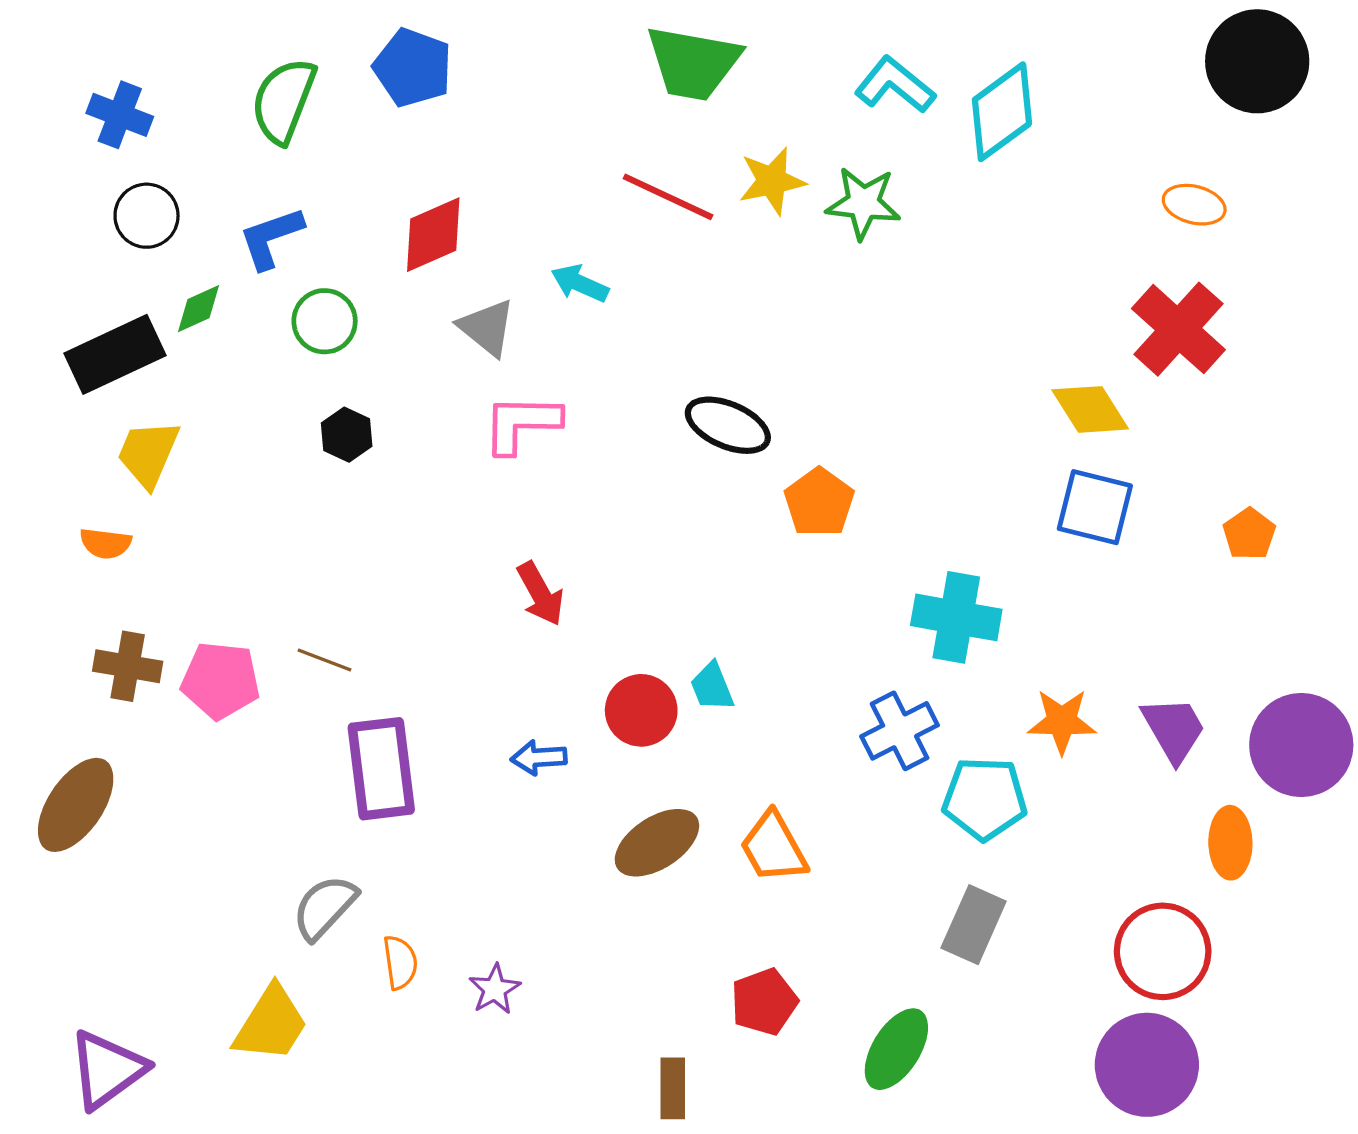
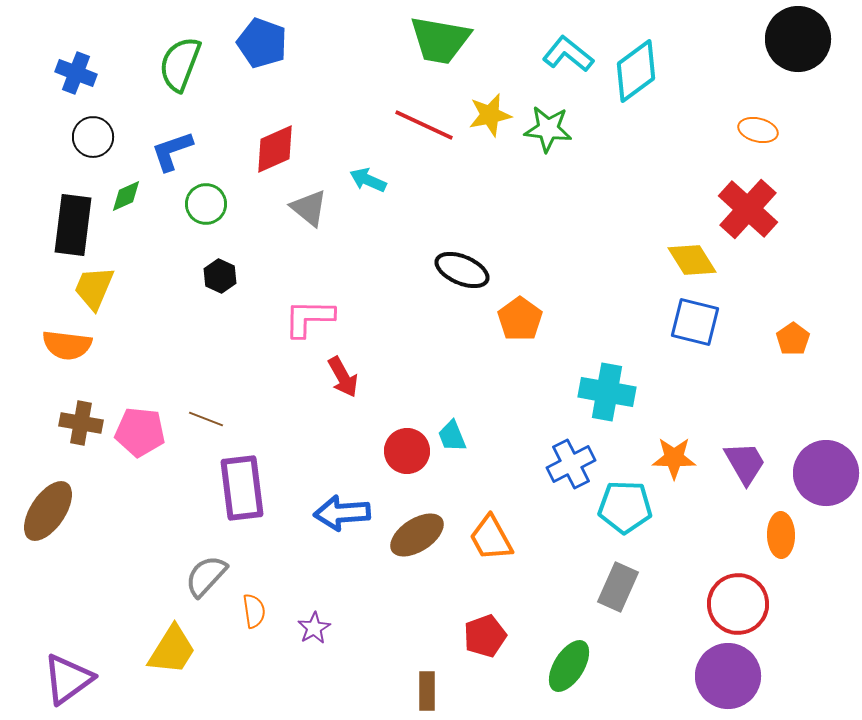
black rectangle: (115, 354) -> (73, 225), turned -58
pink L-shape: (521, 424) -> (309, 318), moved
orange semicircle: (106, 543) -> (67, 345), size x1.5
blue arrow: (539, 758) -> (342, 513), moved, size x1.6

